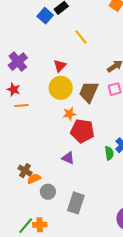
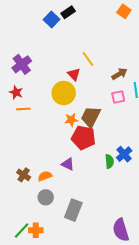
yellow line: (81, 37) -> (88, 59), moved
red triangle: (60, 66) -> (74, 74), moved, turned -32
brown trapezoid: (89, 92) -> (91, 117), moved
orange semicircle: (34, 179) -> (45, 176), moved

